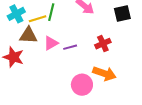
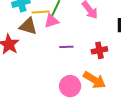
pink triangle: (51, 43) -> (51, 21), moved

